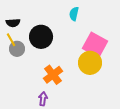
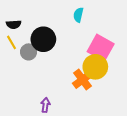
gray circle: (17, 49) -> (29, 52), moved
orange cross: (53, 75) -> (83, 80), moved

